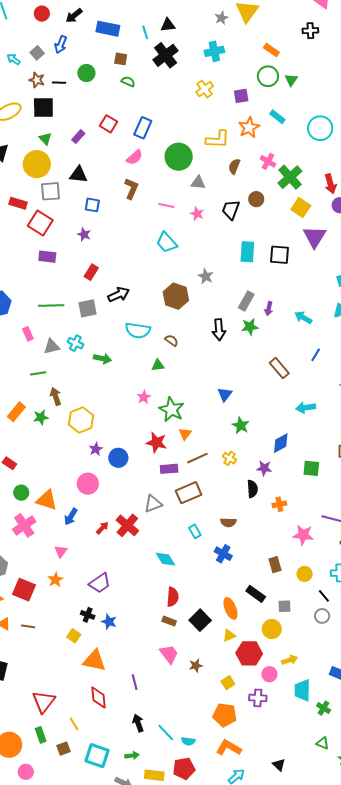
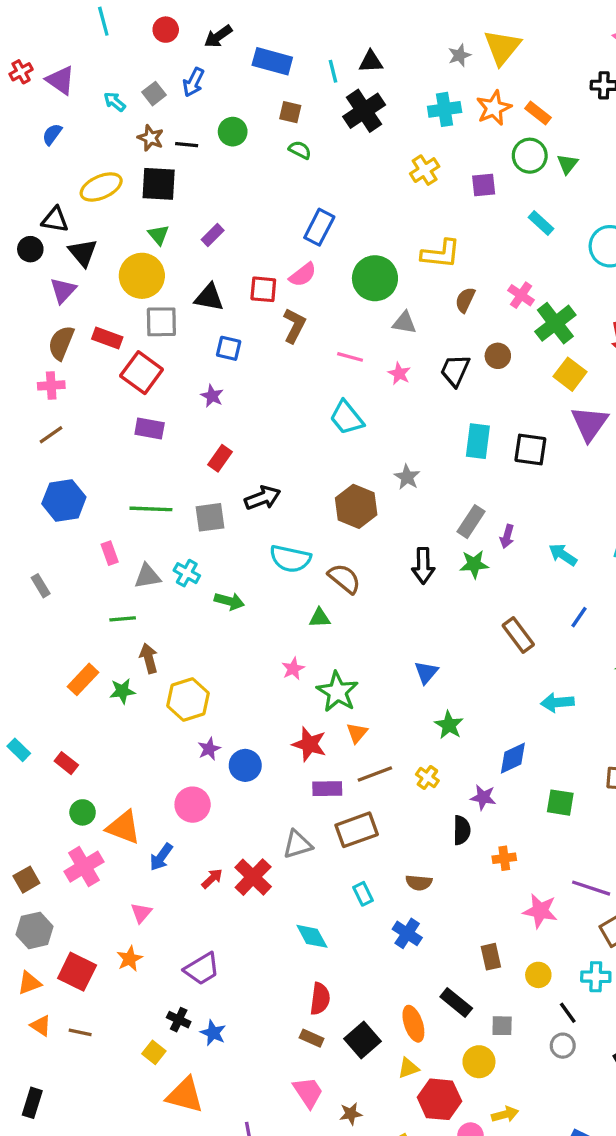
red square: (109, 124) -> (263, 289), moved, turned -30
orange star: (249, 127) -> (494, 108), moved
brown semicircle: (171, 340) -> (344, 579), size x1.5

